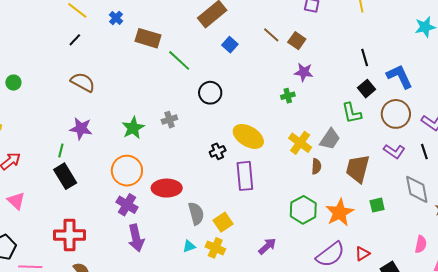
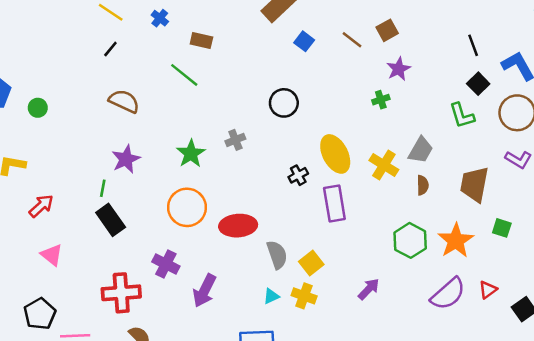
brown line: (271, 35) -> (352, 40), moved
brown rectangle: (148, 38) -> (201, 40), size x0.7
brown square: (297, 41) -> (387, 30), turned 30
green line: (179, 60) -> (184, 75), moved
purple star: (304, 72) -> (399, 69), turned -30
purple star: (81, 129) -> (126, 159), turned -30
yellow ellipse: (248, 136) -> (335, 154), turned 36
gray trapezoid: (330, 139) -> (421, 150), moved
yellow cross: (300, 143) -> (384, 165), moved
purple cross: (127, 205) -> (166, 264), moved
green square: (377, 205) -> (502, 228), turned 35
purple arrow: (136, 238) -> (204, 291), turned 44

